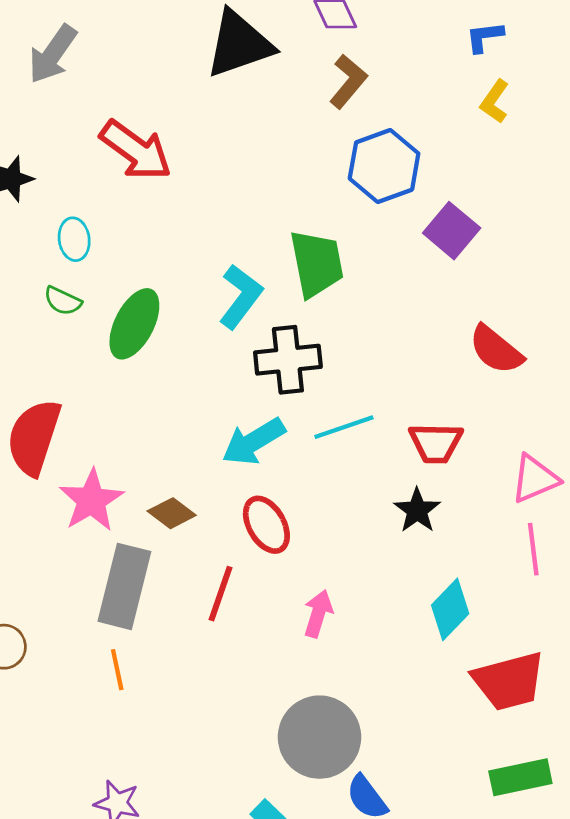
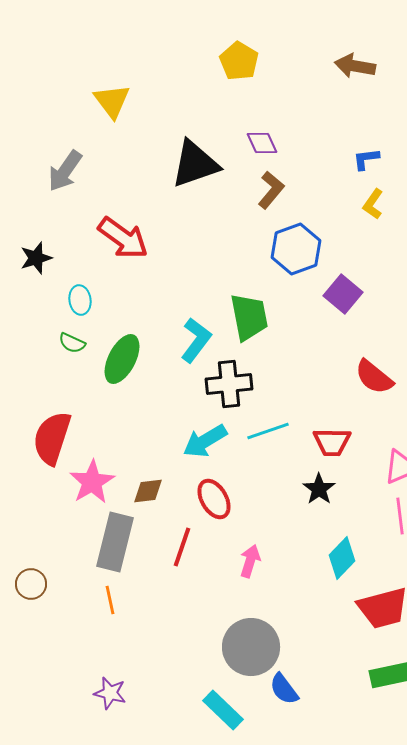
brown diamond: (172, 513) -> (148, 491), turned -44

